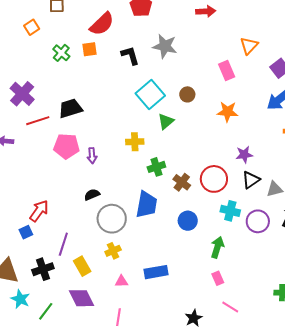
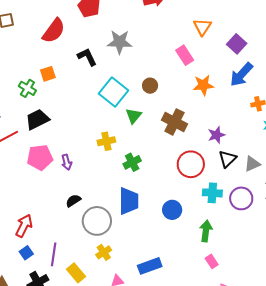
orange square: (90, 49) -> (48, 74), moved
green cross: (61, 53) -> (27, 88), moved
orange star: (227, 112) -> (203, 85), moved
brown cross: (182, 182) -> (175, 122), moved, size x1.4
blue square: (26, 232) -> (26, 253), moved

